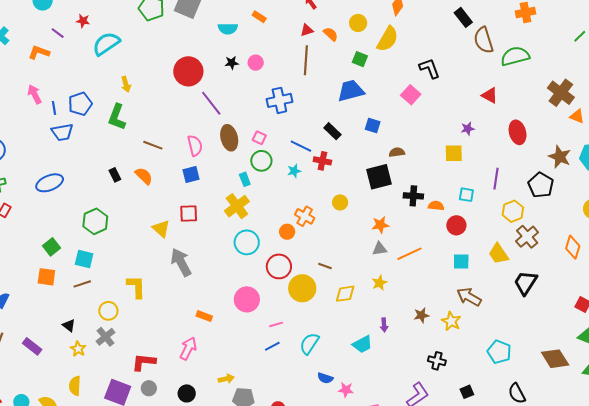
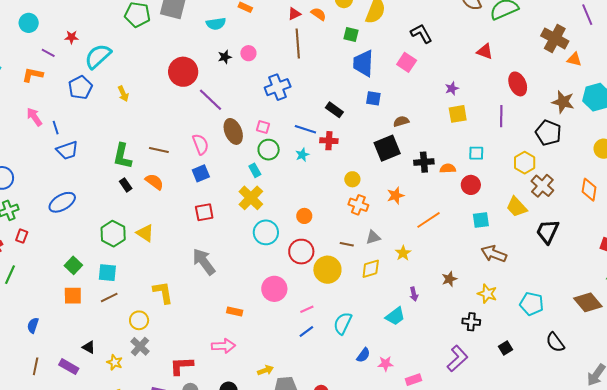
blue trapezoid: (351, 91) -> (363, 63), moved, turned -64
blue pentagon: (80, 104) -> (80, 87), moved
green L-shape: (117, 117) -> (122, 156), moved
purple star: (468, 129) -> (452, 88), moved
purple line: (496, 179) -> (501, 116), moved
orange cross: (305, 216) -> (358, 205), moved
yellow triangle: (161, 229) -> (145, 233), moved
gray triangle: (380, 249) -> (373, 237), moved
yellow star: (451, 321) -> (487, 294), moved
black triangle: (69, 326) -> (89, 347), moved
pink arrow: (188, 349) -> (223, 346), turned 70
blue semicircle: (325, 378) -> (363, 355), turned -63

